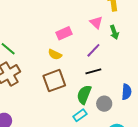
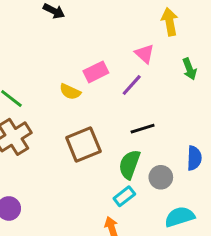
green arrow: (114, 32) -> (189, 69), moved
purple line: (93, 50) -> (132, 85), moved
yellow semicircle: (55, 54) -> (70, 92), moved

